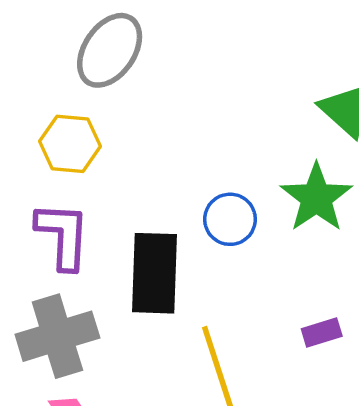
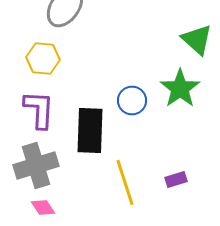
purple rectangle: (322, 333) -> (176, 180), moved

